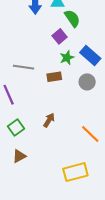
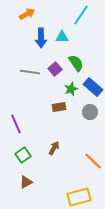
green semicircle: (72, 18) -> (76, 63), moved
purple square: (60, 36) -> (55, 69), moved
gray line: (23, 67) -> (30, 72), moved

